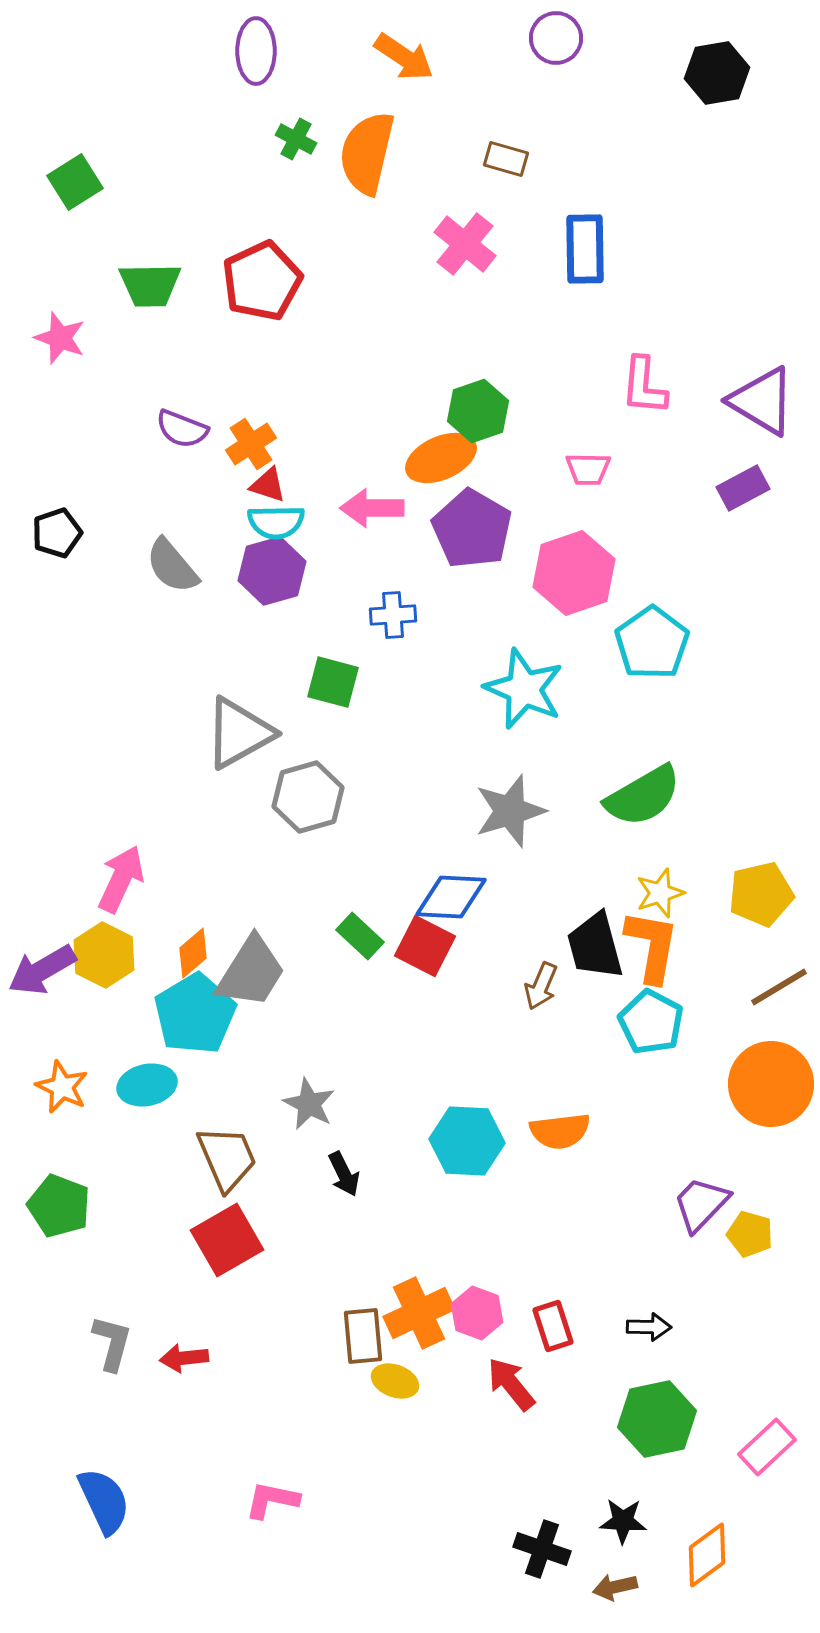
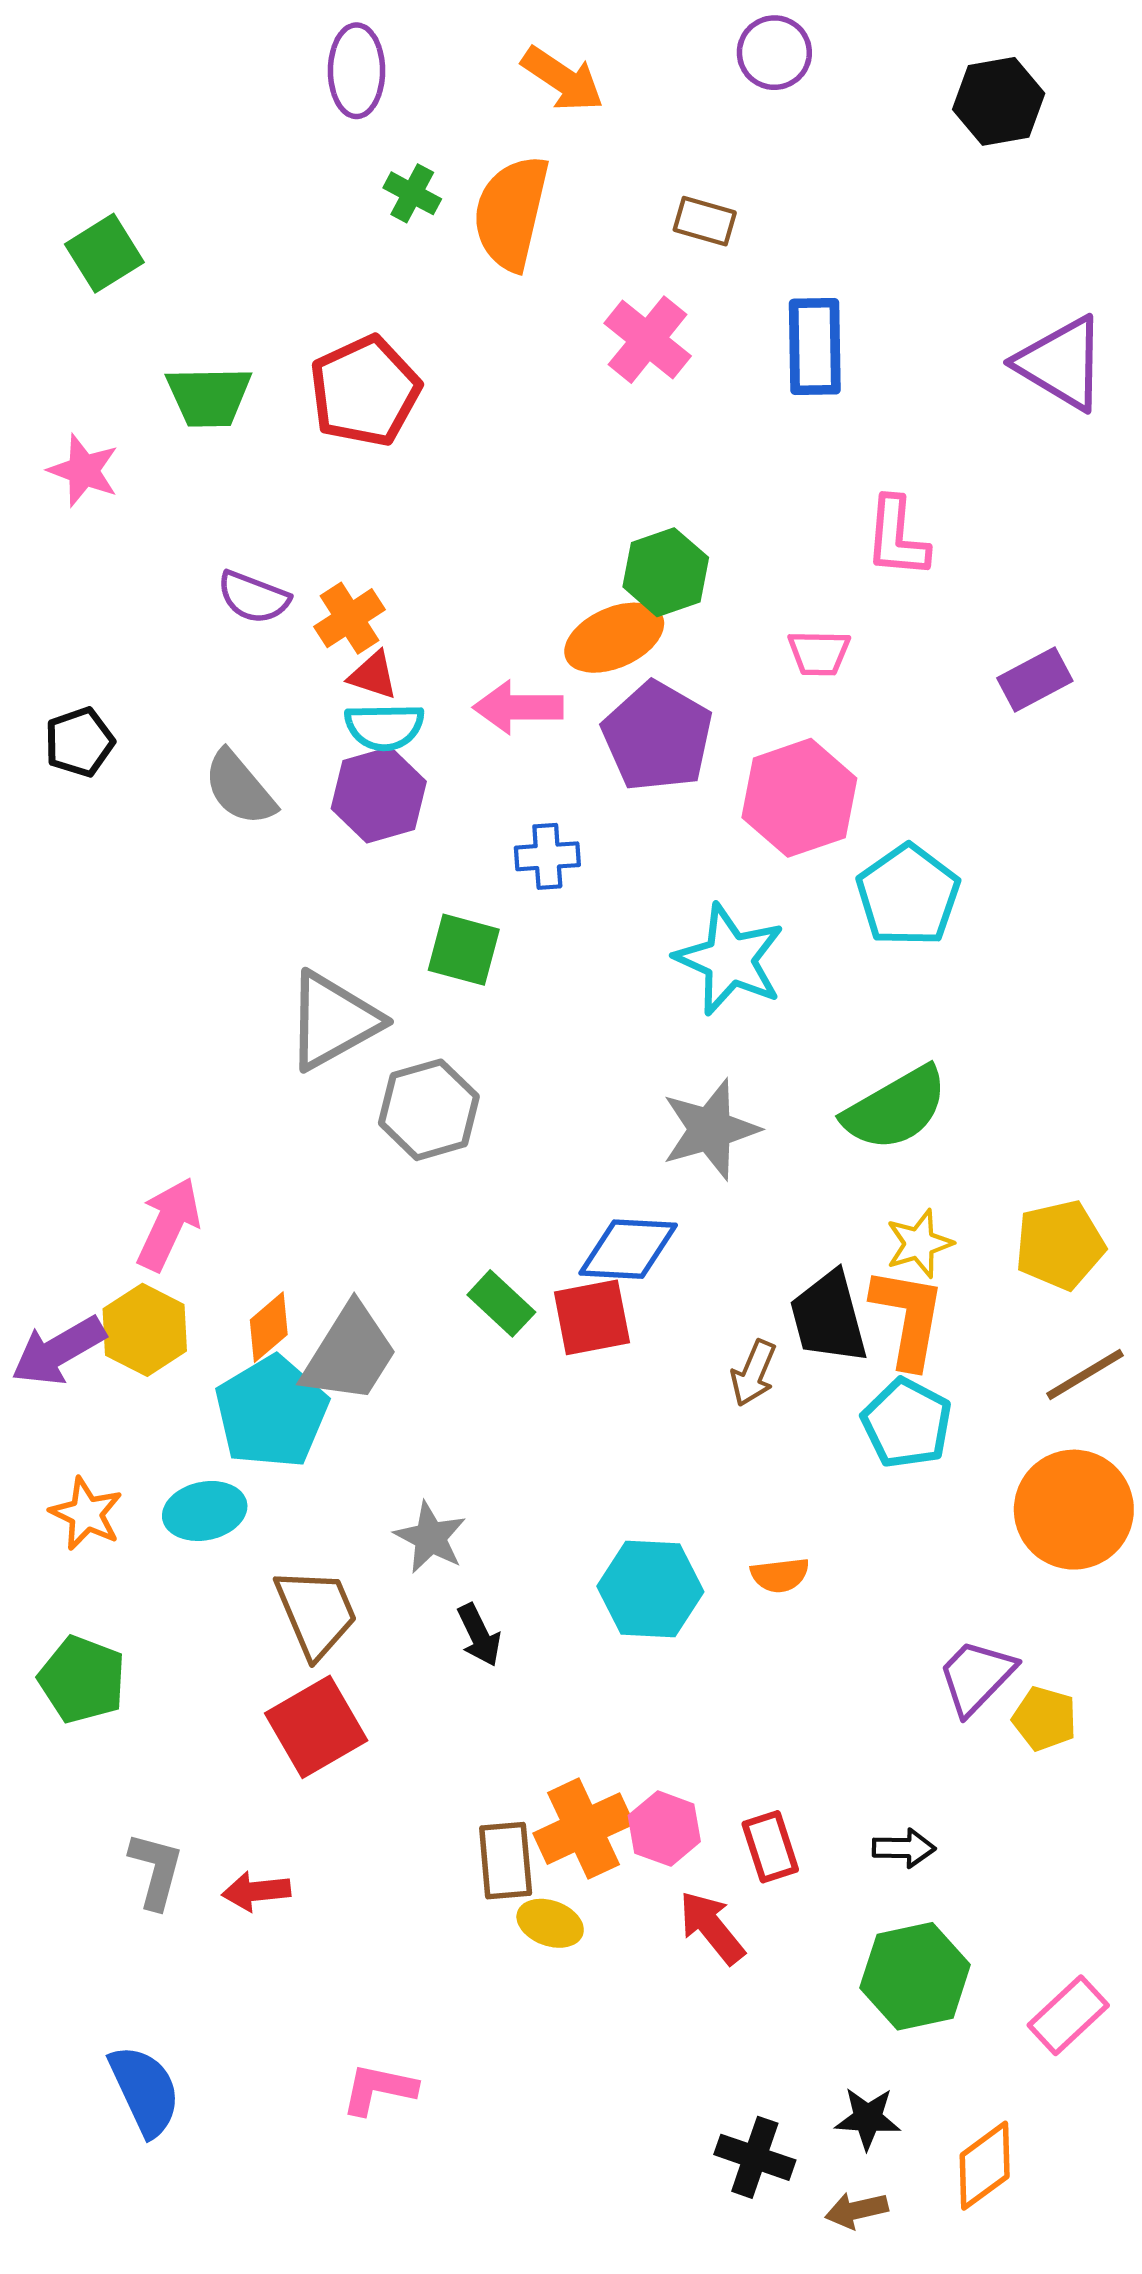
purple triangle: (762, 401) -> (1061, 363), moved
red square: (425, 946) -> (592, 1317), turned -38
orange semicircle: (560, 1131) -> (780, 1575), size x0.7

